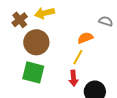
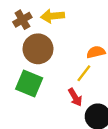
red arrow: (73, 78) -> (75, 97), turned -35

